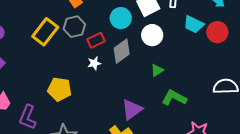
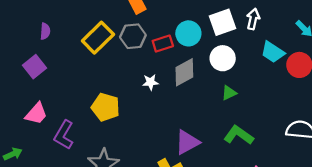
red rectangle: (96, 40) -> (163, 44), moved
green triangle: (157, 70) -> (229, 93), moved

